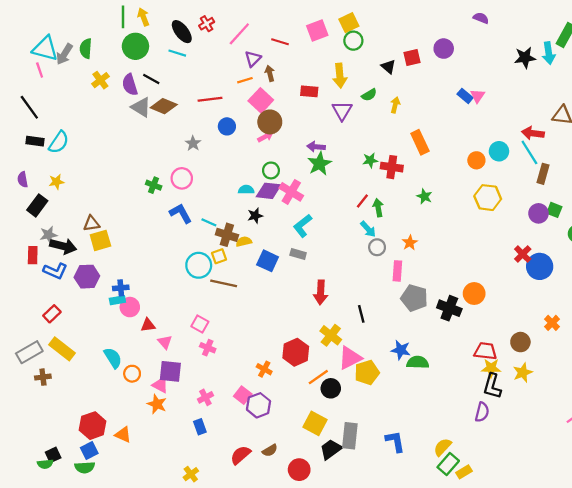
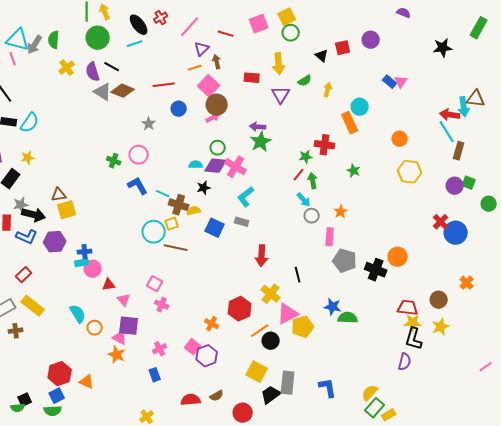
cyan line: (177, 53) -> (135, 44), turned -35
cyan arrow: (549, 53) -> (464, 107), moved
cyan circle: (499, 151) -> (360, 107), moved
green star: (370, 160) -> (306, 157), moved
red semicircle: (240, 455) -> (191, 400), turned 36

